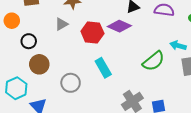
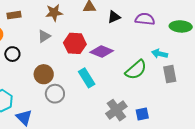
purple diamond: (119, 26) -> (102, 51), moved
brown circle: (39, 64) -> (44, 74), moved

